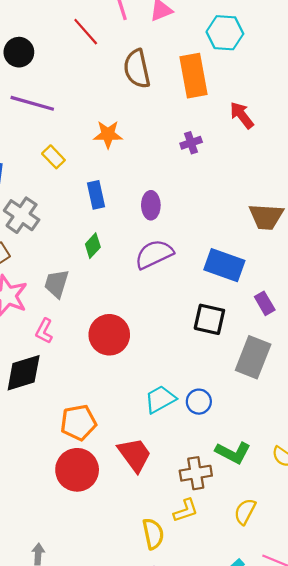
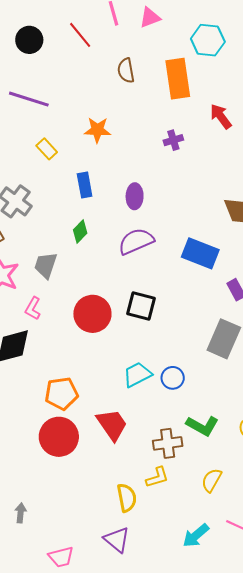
black circle: (19, 52) -> (29, 40), moved
brown semicircle: (137, 69) -> (126, 71), size x0.7
black square: (209, 319) -> (141, 306), moved

